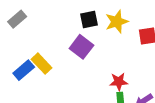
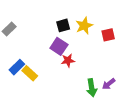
yellow rectangle: (42, 64) -> (30, 73), moved
red star: (119, 82) -> (68, 60), moved

